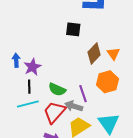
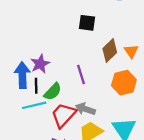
blue arrow: (16, 60) -> (22, 75), moved, size x1.6
green semicircle: (57, 89) -> (53, 92), moved, turned -72
purple line: (83, 94) -> (81, 74), moved

